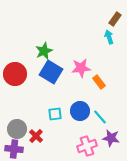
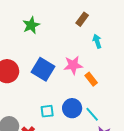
brown rectangle: (115, 19) -> (82, 19), moved
cyan arrow: (109, 37) -> (97, 41), moved
green star: (44, 51) -> (31, 25), moved

